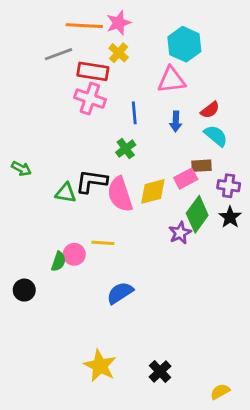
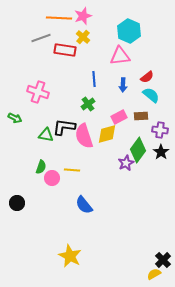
pink cross: (90, 99) -> (38, 92), moved
pink rectangle: (186, 179) -> (119, 117), moved
green semicircle: (59, 261) -> (41, 167), moved
blue semicircle: (120, 293) -> (84, 205), turned -96
black cross: (160, 372) -> (163, 260), moved

